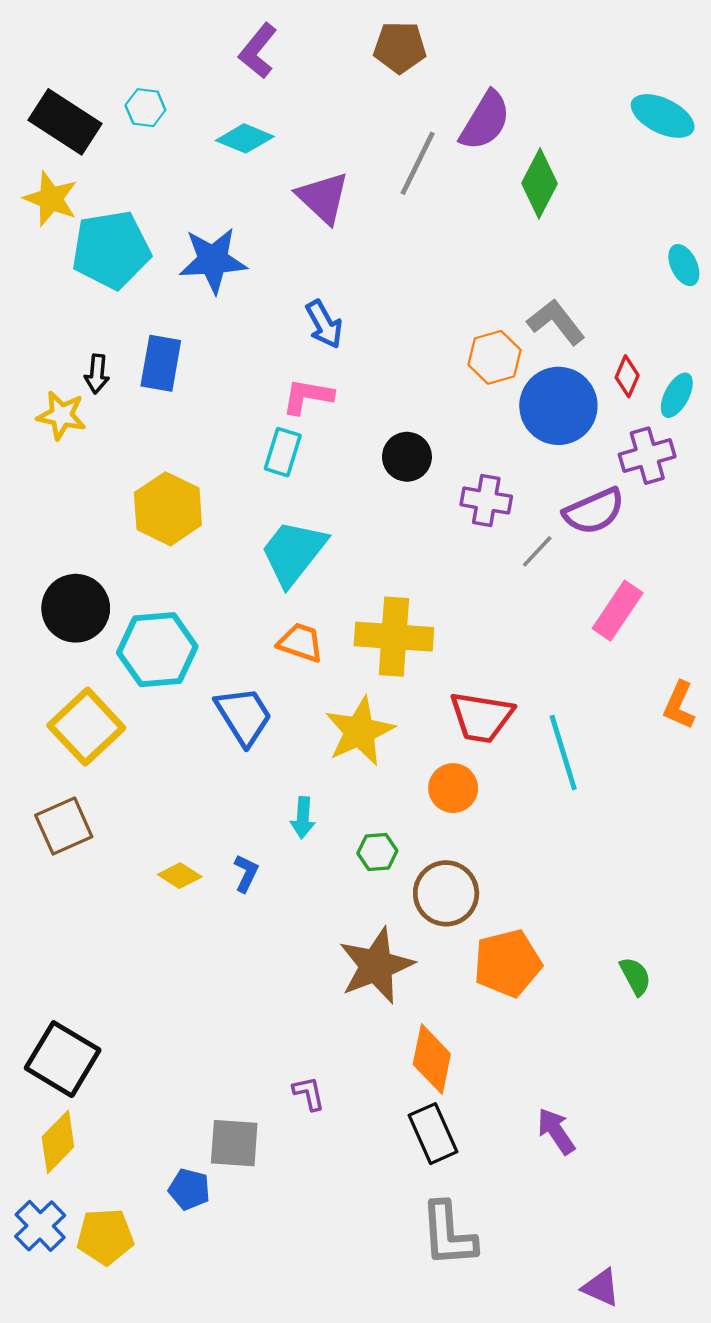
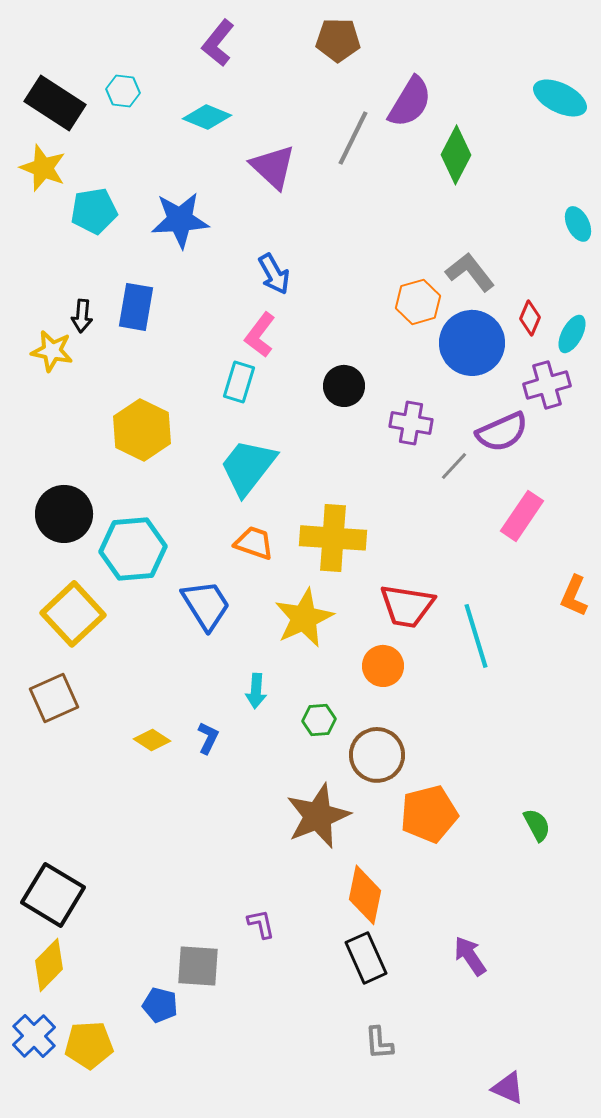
cyan pentagon: (111, 250) -> (94, 211), size x0.7
pink L-shape: (308, 396) -> (260, 335), turned -63
gray L-shape: (448, 1234) -> (379, 1043), size x0.6

